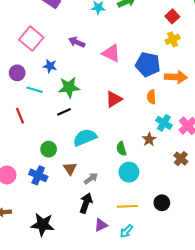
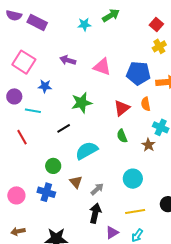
green star: (69, 87) -> (82, 103), moved
red triangle: (114, 99) -> (122, 108), moved
green semicircle: (121, 149) -> (122, 136), moved

